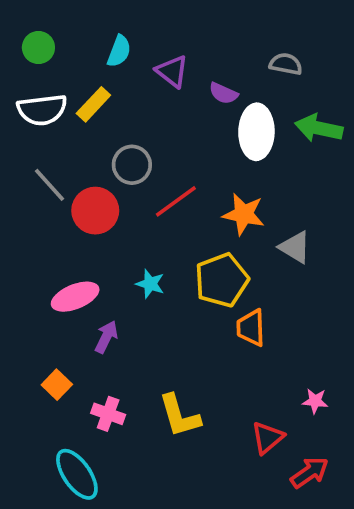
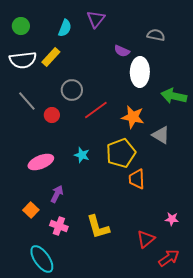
purple triangle: (172, 71) -> (96, 19), moved, turned 30
green arrow: (319, 128) -> (174, 96), moved
red circle: (95, 211) -> (52, 115), size x0.6
purple arrow: (106, 337) -> (57, 194), moved

